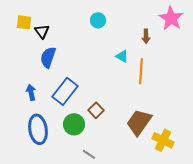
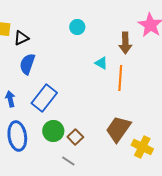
black triangle: (42, 31) -> (21, 38), turned 42
brown arrow: (146, 36) -> (125, 43), size x1.5
brown square: (96, 110) -> (75, 137), moved

